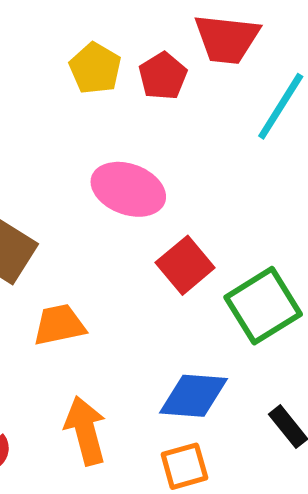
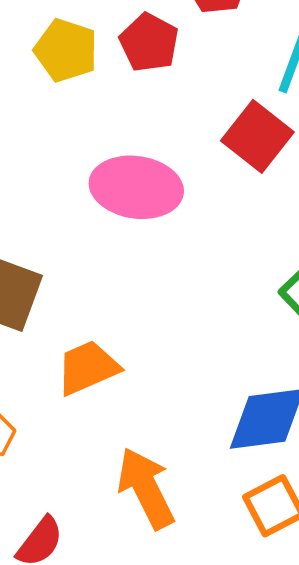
red square: (185, 265) -> (257, 136), moved

